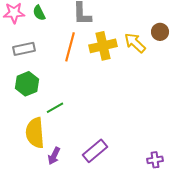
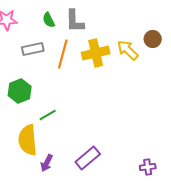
green semicircle: (39, 13) -> (49, 20), moved
gray rectangle: (24, 49) -> (33, 49), moved

